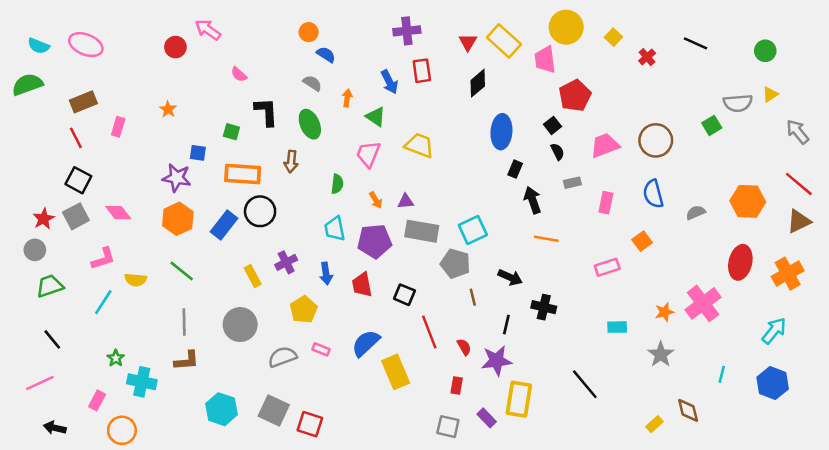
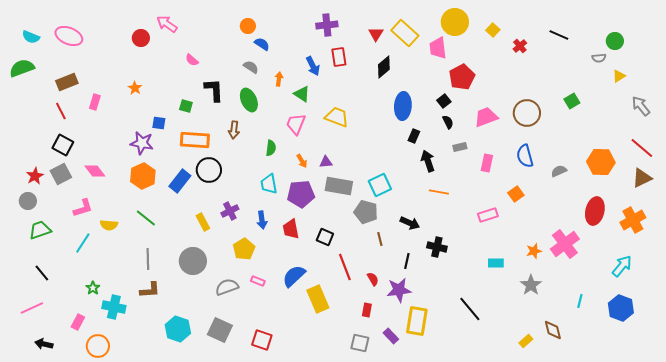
gray semicircle: (738, 103) -> (599, 58), moved, size x0.6
red square: (310, 424) -> (262, 340), moved

